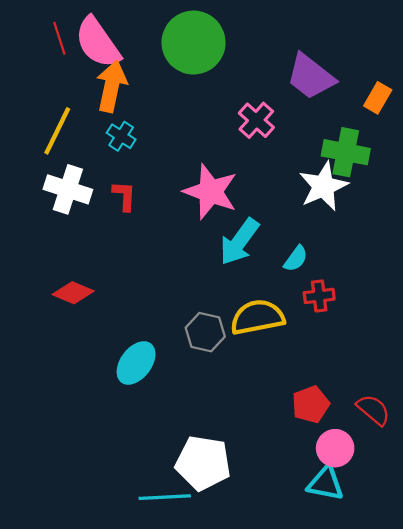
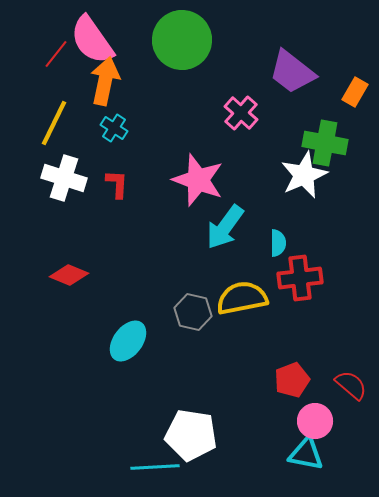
red line: (59, 38) -> (56, 54), moved, turned 56
cyan semicircle: (296, 259) -> (278, 243), turned -36
red cross: (319, 296) -> (300, 278), size x1.5

